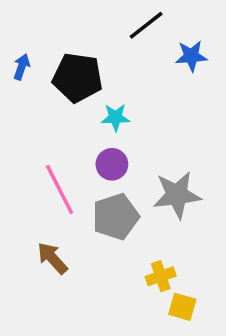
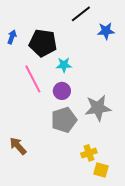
pink line: (60, 190) -> (33, 79), moved
brown arrow: (52, 258) -> (18, 146), moved

